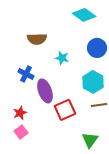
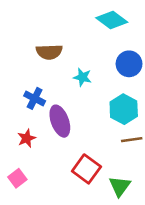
red square: (65, 110) -> (86, 169), moved, turned -30
red star: (20, 113) -> (27, 138), moved
pink square: (21, 132) -> (17, 178), moved

